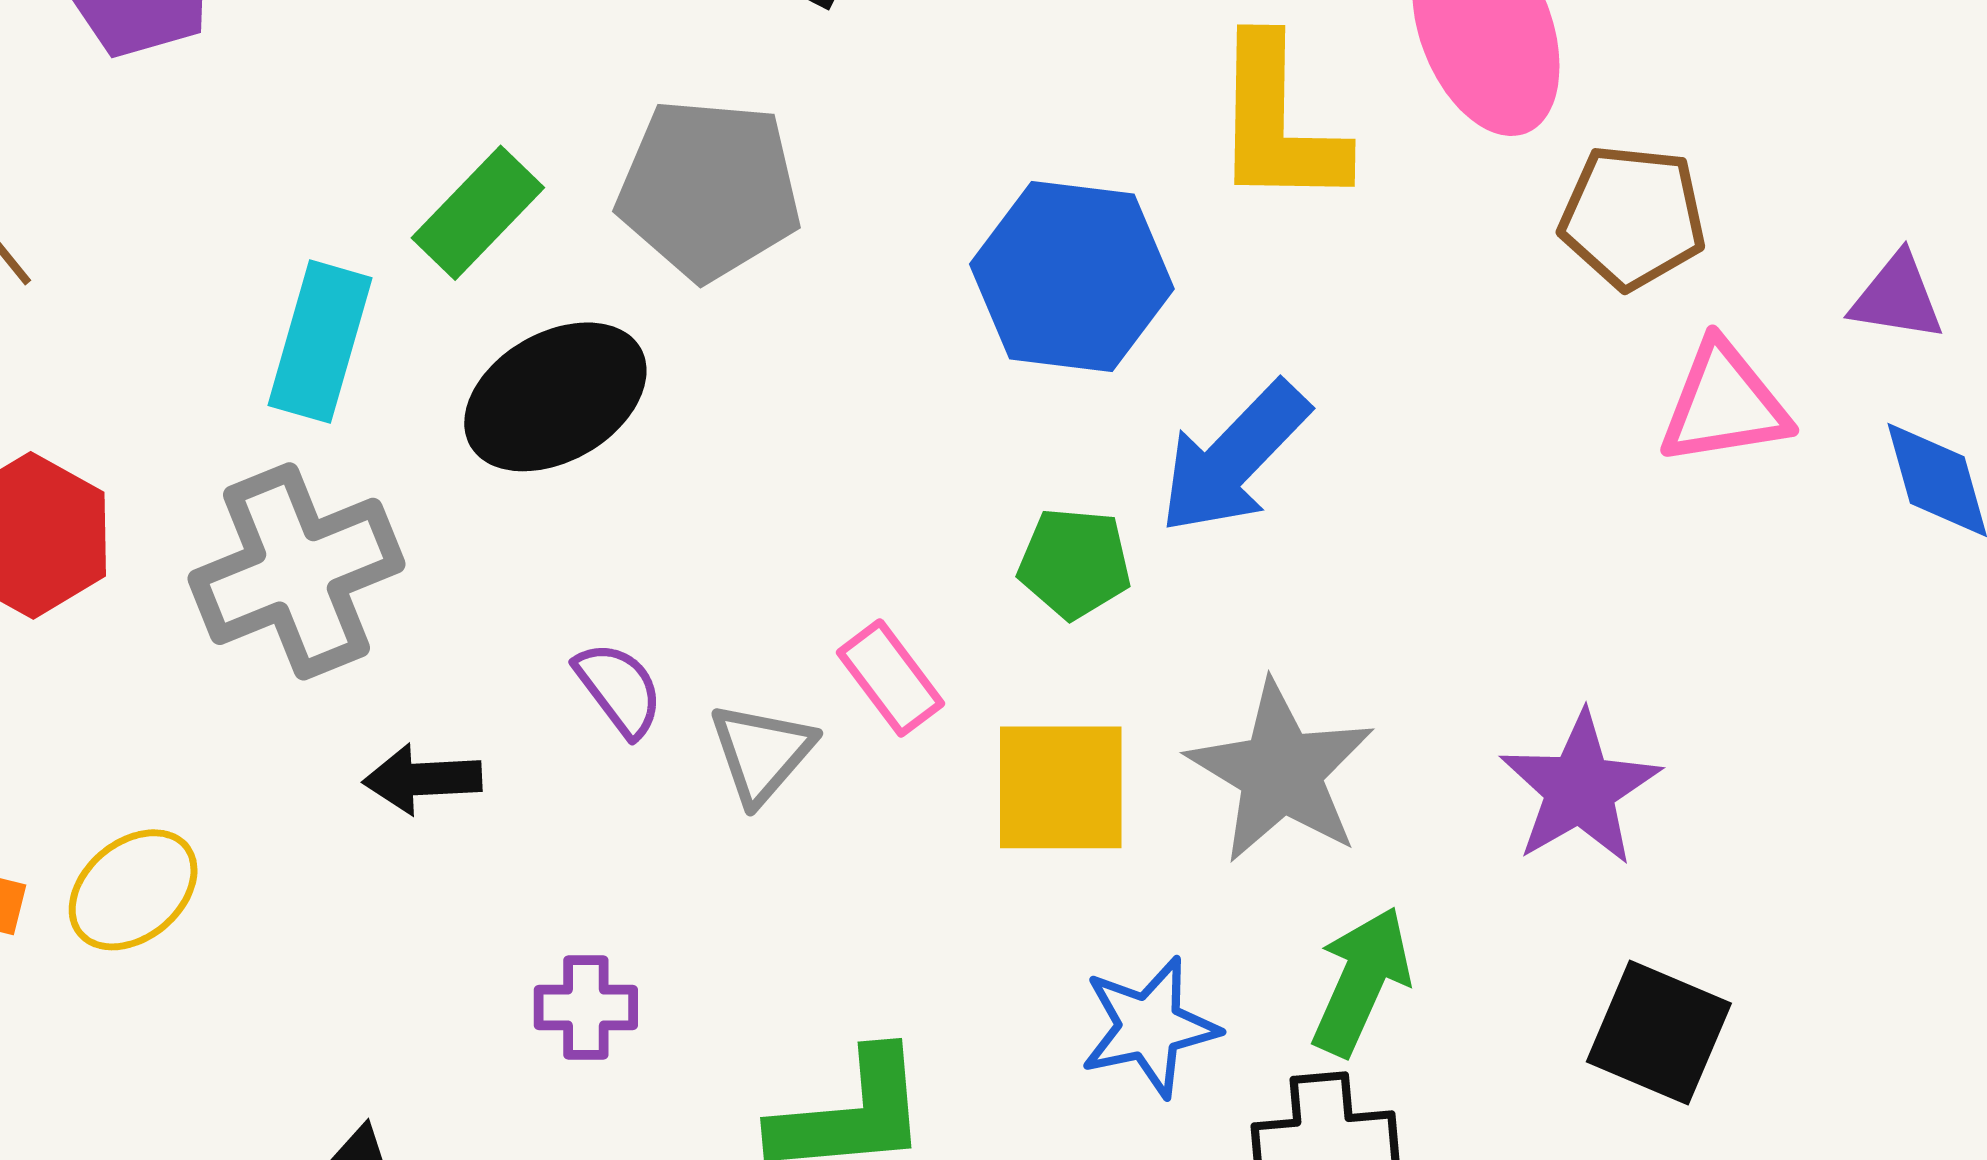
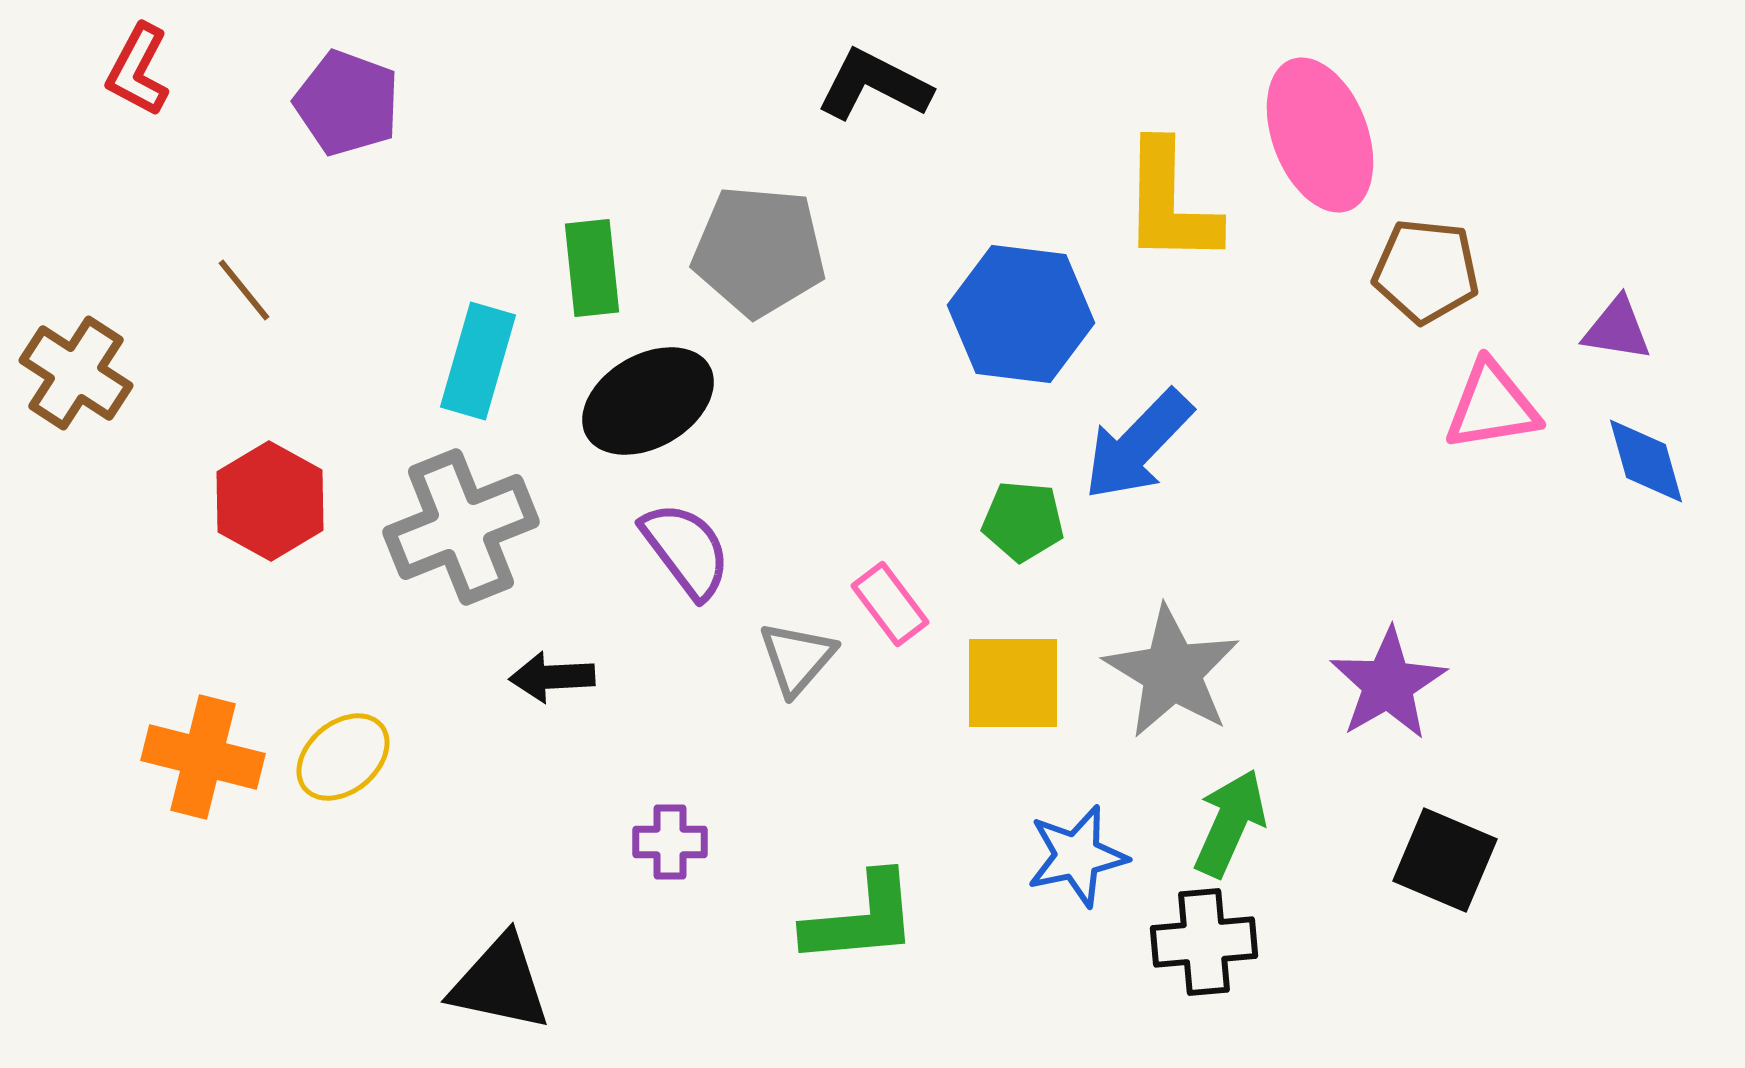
green rectangle: (478, 213) -> (592, 268), turned -50
purple semicircle: (619, 689) -> (686, 550), moved, size x1.4

